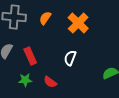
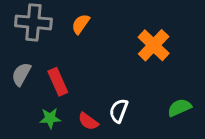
orange cross: (78, 23) -> (154, 45), moved
white semicircle: (70, 58) -> (119, 111), moved

